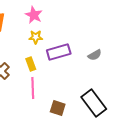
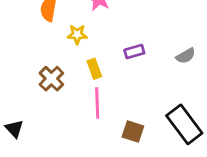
yellow star: (36, 37) -> (77, 34), moved
purple rectangle: (59, 52) -> (134, 52), size x0.6

